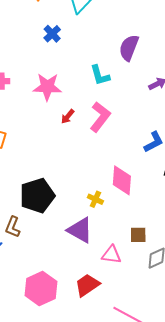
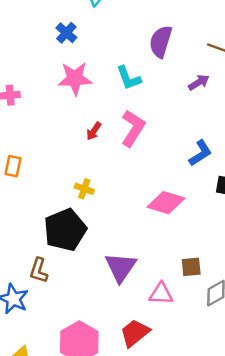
pink star: (47, 87) -> (75, 78), moved
pink diamond: (122, 180) -> (166, 203), turned -72
yellow cross: (95, 199) -> (84, 189), moved
purple triangle: (80, 230) -> (121, 267), turned 40

